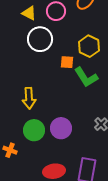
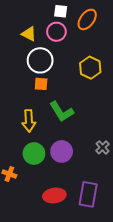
orange square: (67, 62) -> (41, 84), moved
green L-shape: (86, 77) -> (62, 112), moved

